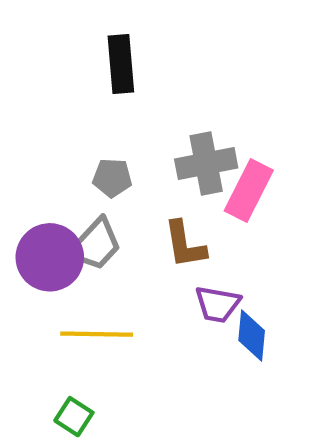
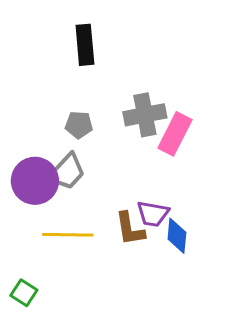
brown L-shape: (185, 245) -> (130, 229), moved
green square: (74, 417) -> (24, 293), moved

